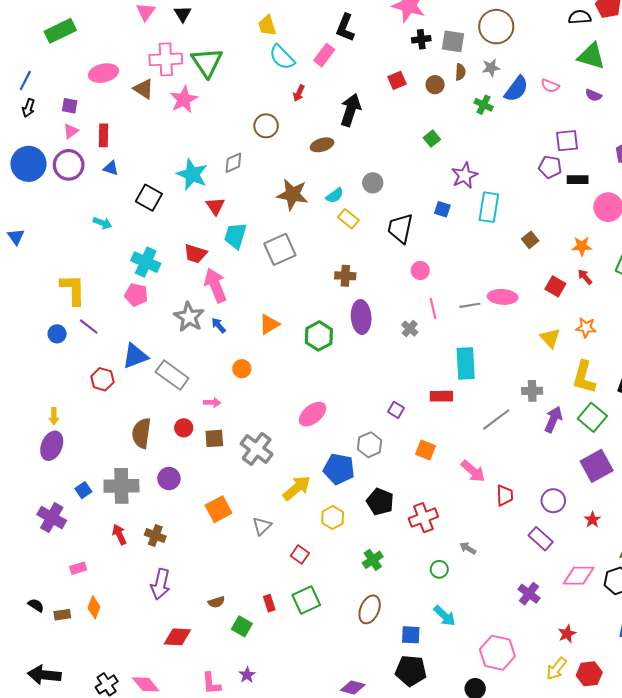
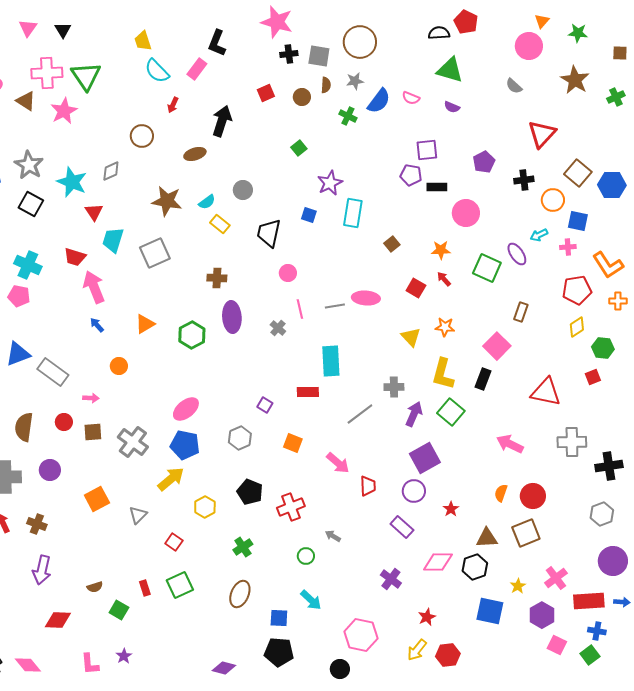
gray star: (189, 317) -> (29, 165), moved
purple square: (597, 466) -> (425, 458), moved
blue pentagon: (339, 469) -> (185, 445), moved

